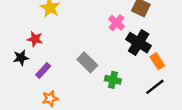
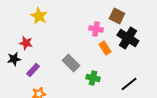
pink cross: (116, 23) -> (96, 29), turned -32
black cross: (139, 43) -> (128, 38), moved
orange rectangle: (157, 61) -> (105, 48), moved

